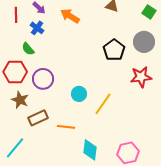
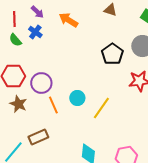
green semicircle: (28, 49) -> (15, 40), moved
brown rectangle: (38, 118) -> (38, 137), moved
orange line: (66, 127) -> (53, 105), moved, turned 60

